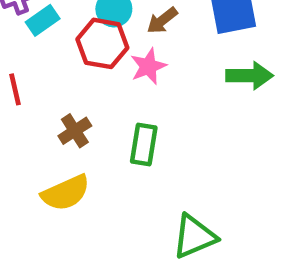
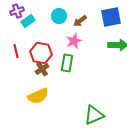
red hexagon: (102, 43) -> (41, 53), moved
green rectangle: (144, 145) -> (67, 63), moved

